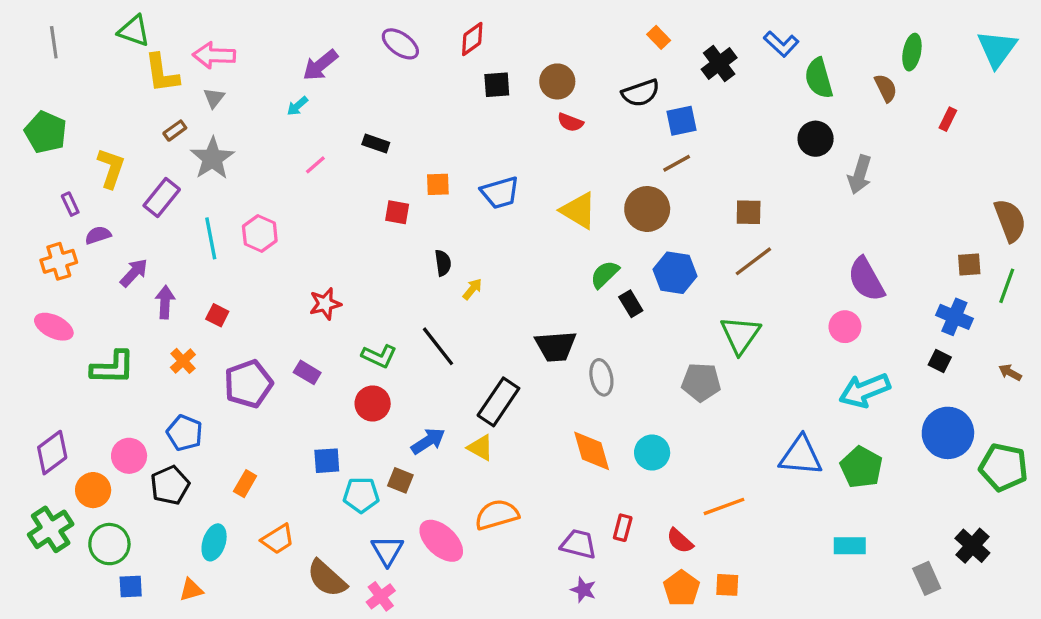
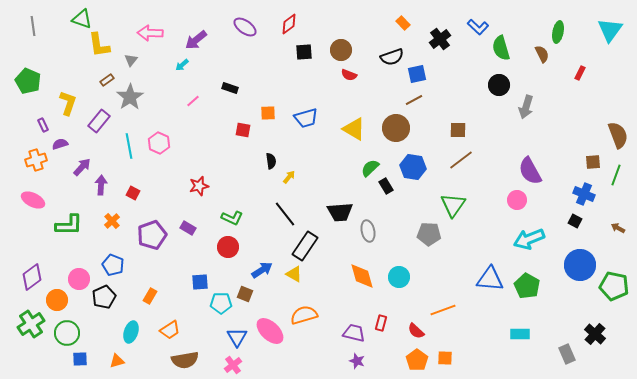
pink arrow: (214, 55) -> (150, 33), moved
black line: (438, 346) -> (285, 214), moved
brown semicircle: (327, 578) -> (185, 360), moved, turned -52

